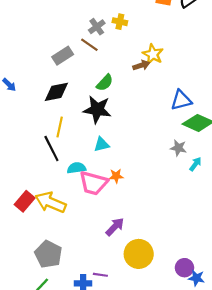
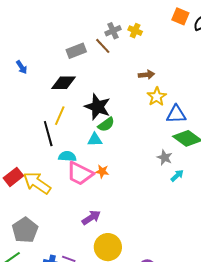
yellow star: (153, 54) -> (157, 97), moved
green semicircle: (105, 83) -> (106, 124), moved

